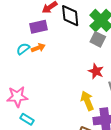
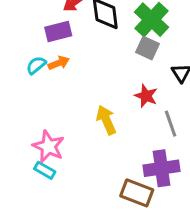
pink star: (17, 97) -> (48, 147), moved, turned 30
yellow arrow: (87, 101) -> (106, 120), moved

